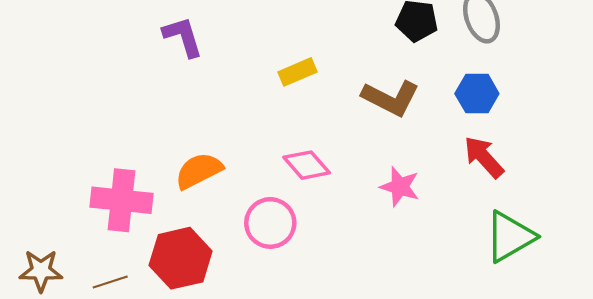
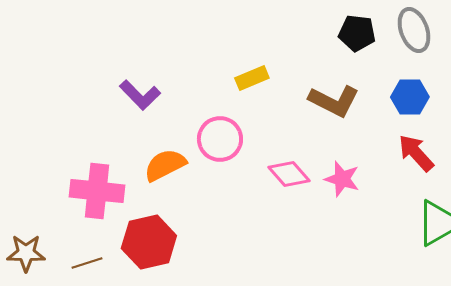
purple L-shape: (183, 37) -> (140, 95), moved, turned 153
pink diamond: (307, 165) -> (289, 174), moved
pink circle: (270, 223) -> (220, 139), moved

